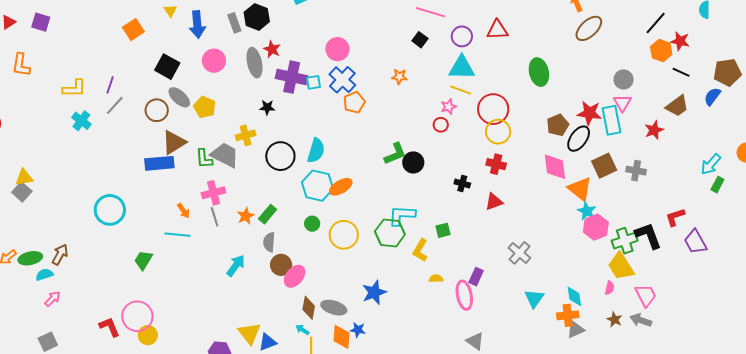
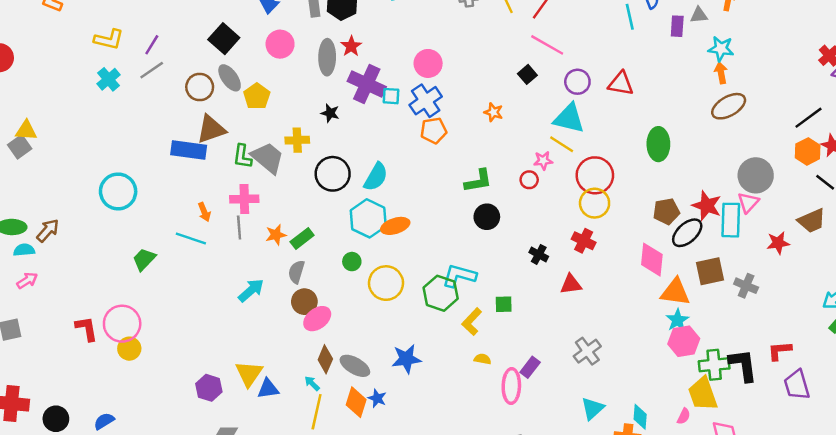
gray circle: (624, 79) -> (756, 175), size x1.5
green L-shape: (395, 154) -> (478, 181), moved
orange triangle: (580, 189) -> (675, 292), turned -44

